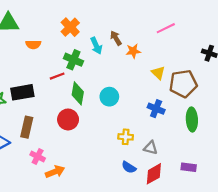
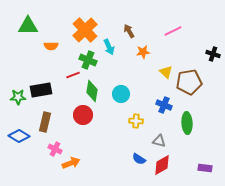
orange cross: (70, 27) -> (85, 30), size x1.4
brown arrow: (116, 38) -> (129, 31), moved
green ellipse: (192, 119) -> (187, 123), moved
yellow cross: (126, 137) -> (136, 121), moved
purple rectangle: (189, 167) -> (205, 168), moved

